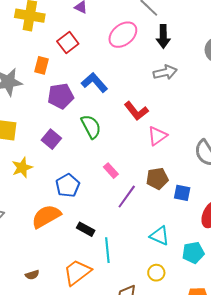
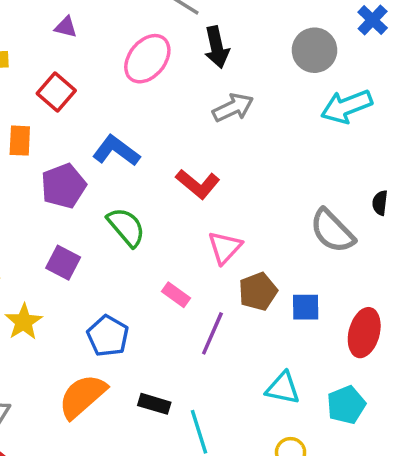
pink triangle: (157, 136) -> (225, 247), moved

